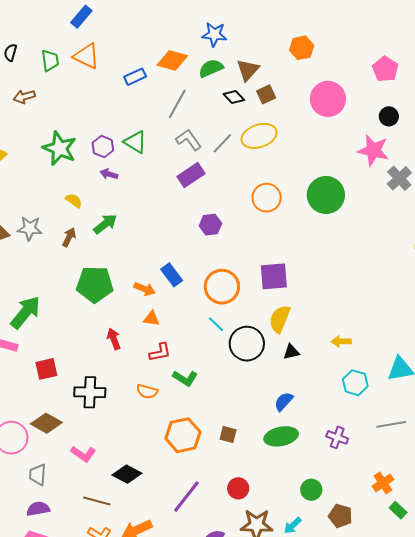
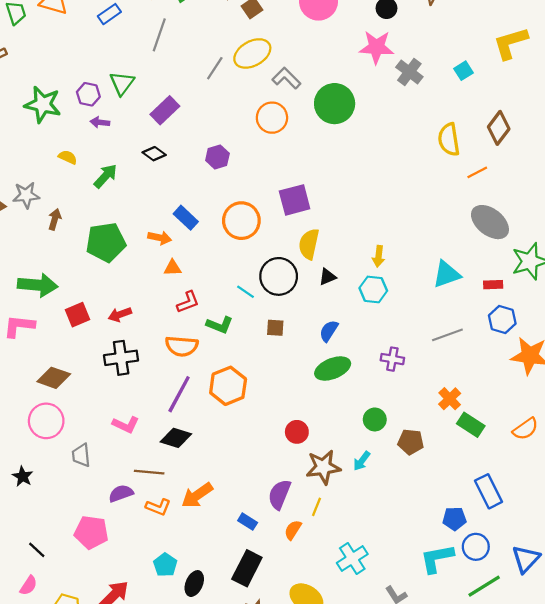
black diamond: (234, 97) -> (154, 154), moved
gray L-shape: (189, 140) -> (286, 78), moved
green triangle: (135, 142) -> (122, 83), turned 45
purple rectangle: (191, 175) -> (165, 110), moved
brown arrow: (69, 237) -> (55, 219), moved
green arrow: (26, 312) -> (38, 285), turned 66
cyan line: (216, 324) -> (245, 292), moved
red arrow: (114, 339) -> (120, 315), moved, turned -80
yellow arrow: (341, 342) -> (379, 256), turned -72
red square: (46, 369) -> (78, 315), moved
cyan hexagon: (355, 383) -> (373, 289), moved
orange semicircle: (147, 391) -> (182, 346), size x1.4
brown diamond: (46, 423) -> (54, 378), moved
brown square: (228, 434) -> (275, 328), moved
purple line: (186, 497) -> (179, 394), moved
purple semicircle: (38, 509) -> (121, 493), moved
green rectangle: (398, 510) -> (471, 425), size x1.4

